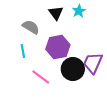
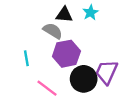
black triangle: (56, 13) -> (64, 15), turned -49
gray semicircle: (31, 27) -> (53, 31), moved

